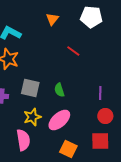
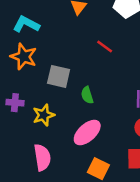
gray square: (30, 88) -> (59, 76), moved
yellow star: (32, 117) -> (44, 115), moved

